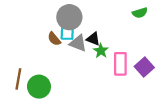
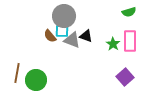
green star: (101, 51) -> (113, 44), moved
pink rectangle: (120, 64) -> (130, 41), moved
purple square: (144, 67) -> (125, 77), moved

